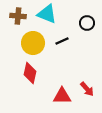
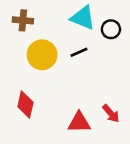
cyan triangle: (47, 14) -> (83, 18), moved
red diamond: (30, 73) -> (25, 105), moved

